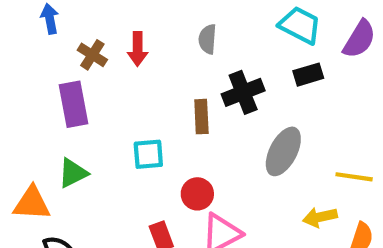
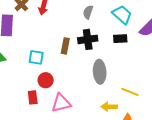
gray semicircle: (208, 39) -> (88, 12), moved
gray ellipse: (283, 151) -> (100, 72), turned -45
red circle: (197, 194) -> (46, 80), moved

